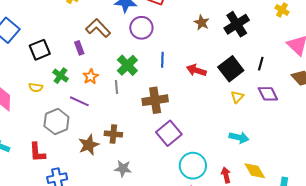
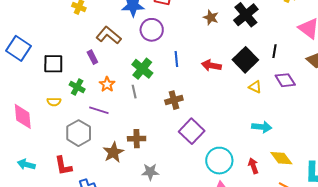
black square: (40, 50) -> (53, 64), turned 30
yellow triangle: (237, 97) -> (255, 87), turned -40
brown cross: (155, 100) -> (174, 100), size x0.7

